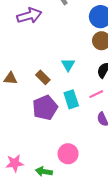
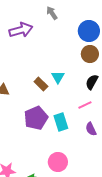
brown rectangle: (43, 77) -> (41, 84), moved
cyan rectangle: (71, 99) -> (61, 122), moved

